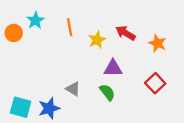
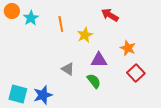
orange circle: (14, 33) -> (12, 11), moved
red arrow: (126, 33) -> (110, 15), moved
orange star: (157, 43) -> (128, 48), moved
gray triangle: (73, 89) -> (68, 69), moved

